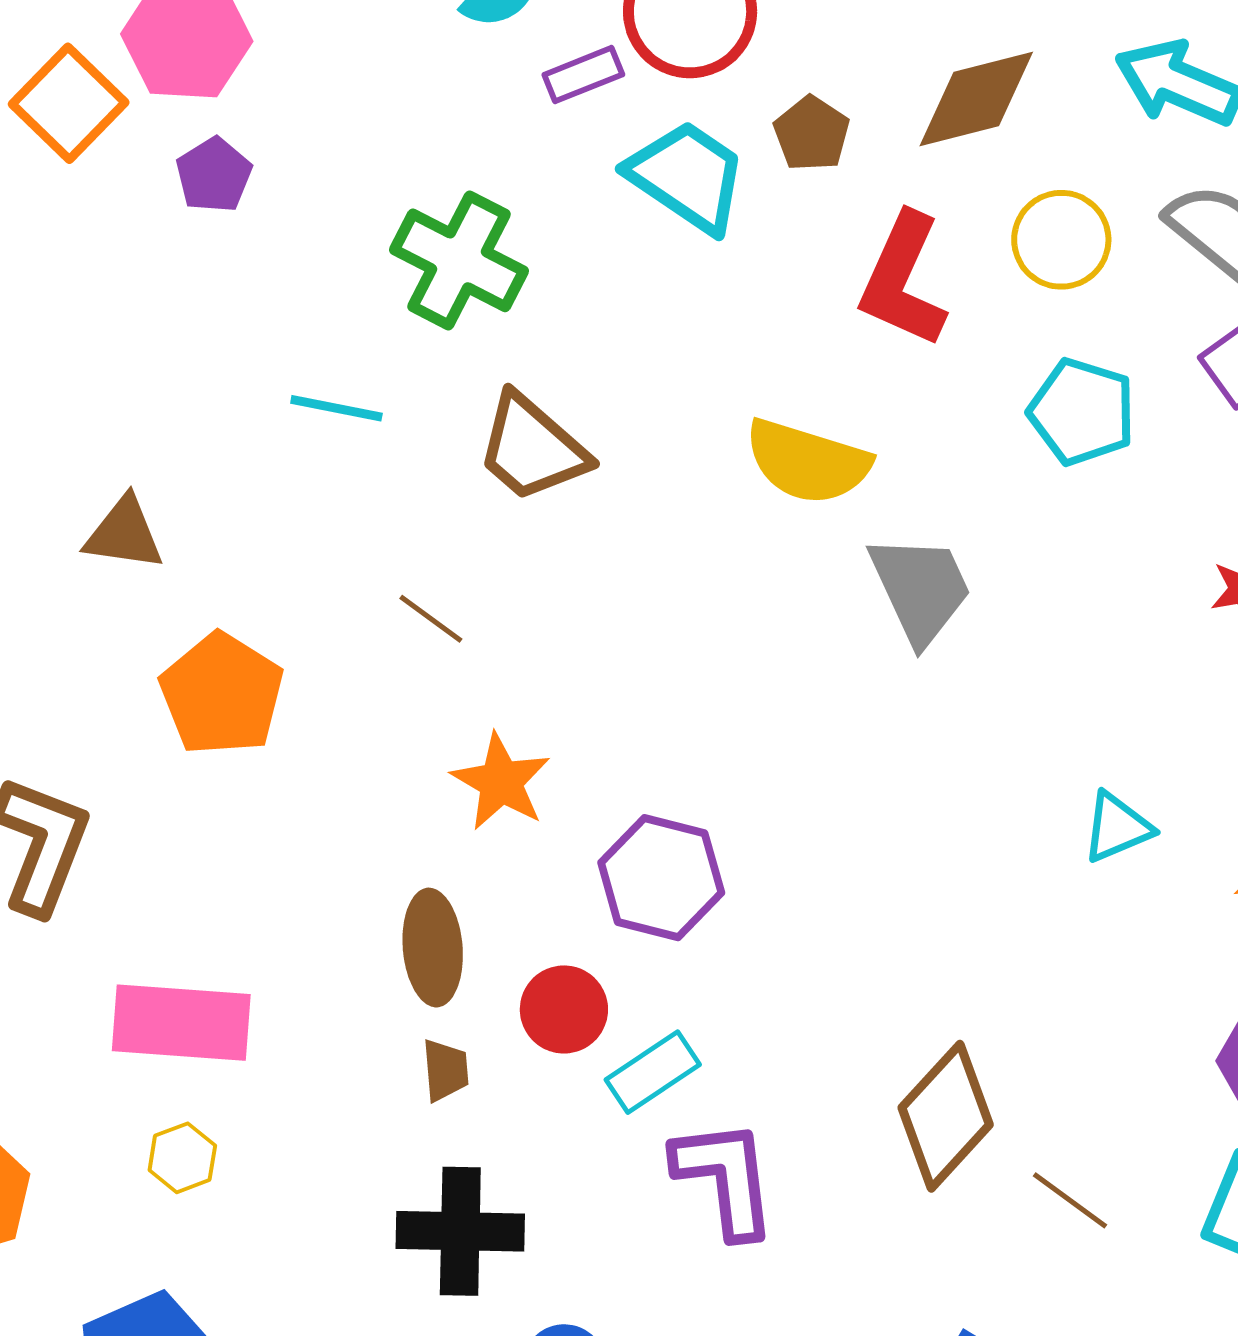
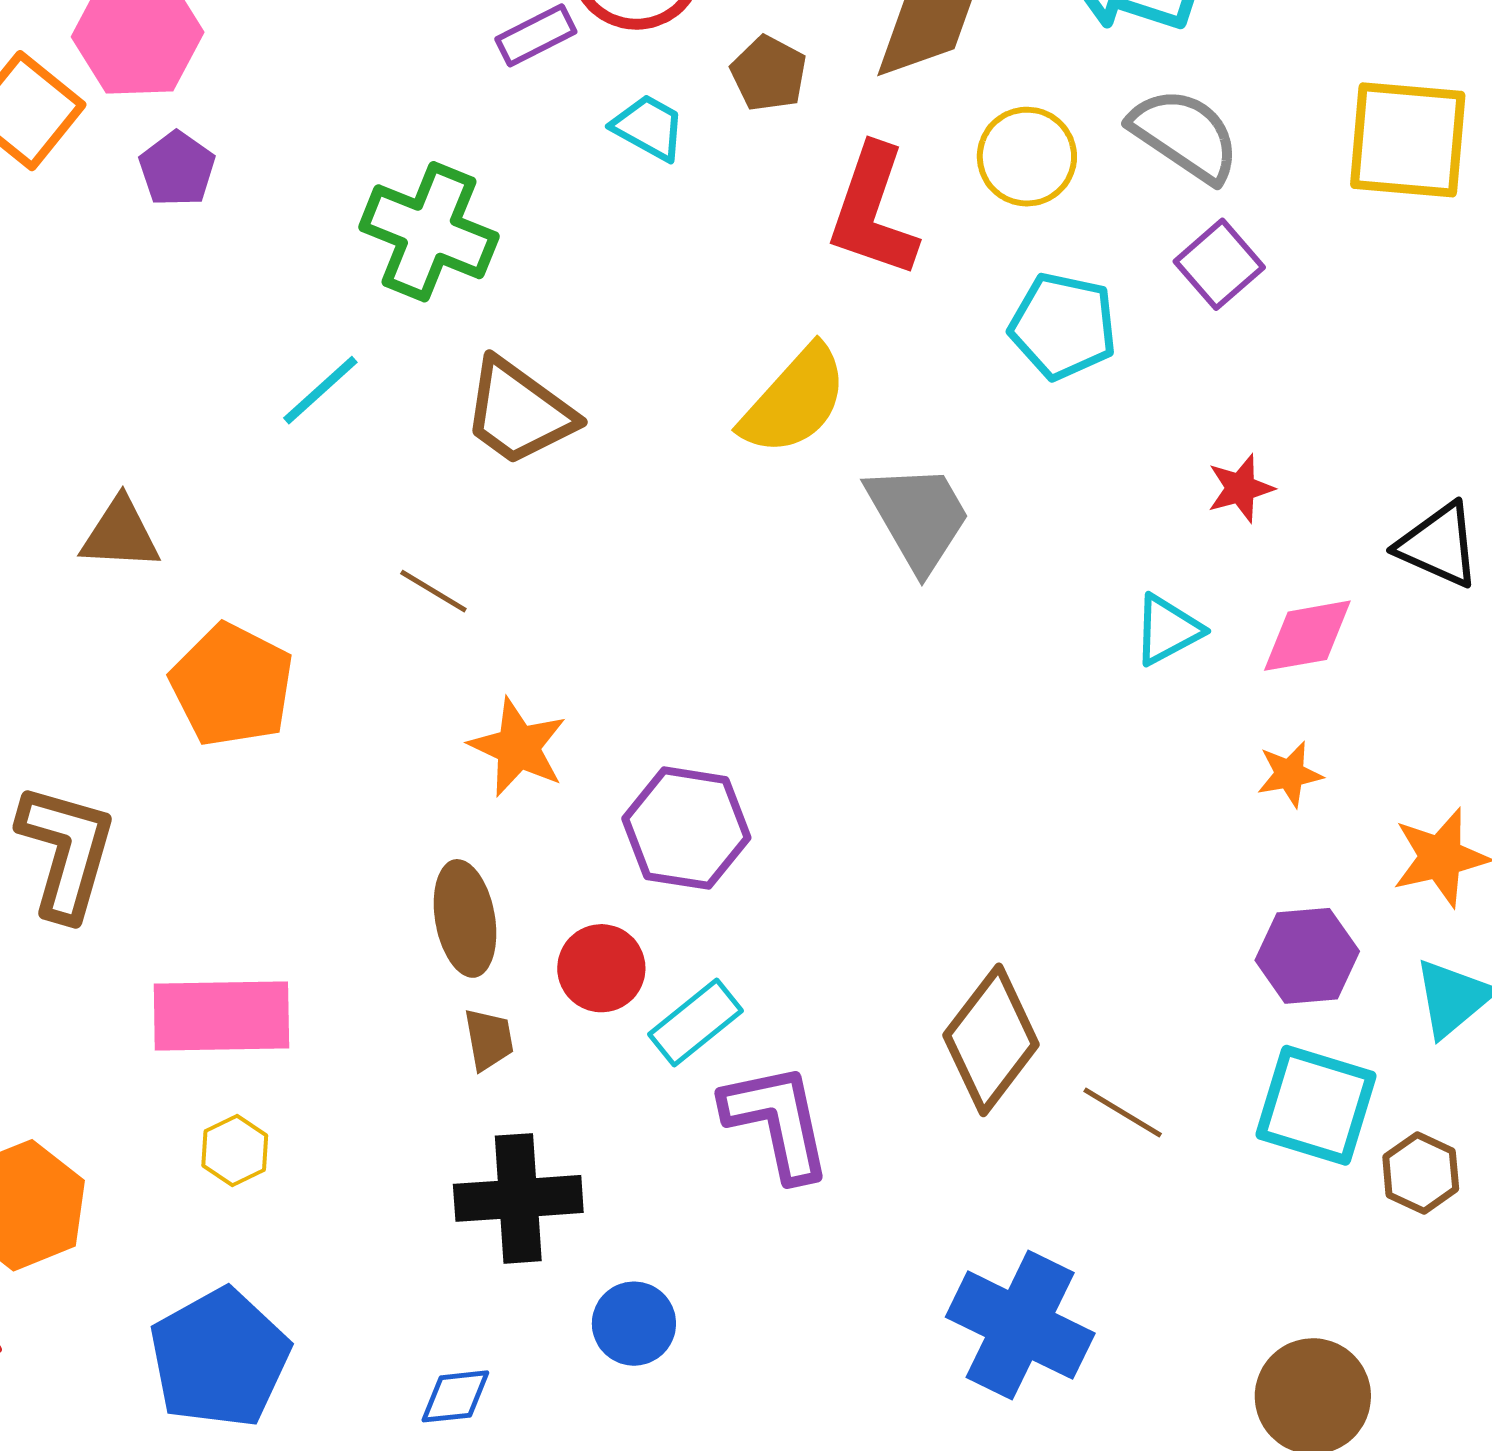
cyan trapezoid: (687, 176) -> (649, 127), size x0.6
cyan line: (336, 408) -> (320, 390), turned -48
yellow semicircle: (808, 462) -> (794, 401), turned -60
cyan triangle: (1117, 827) -> (1168, 630), moved

